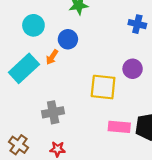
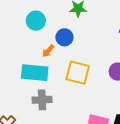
cyan rectangle: (24, 68) -> (35, 73), moved, turned 40
yellow square: (103, 87) -> (78, 73), moved

